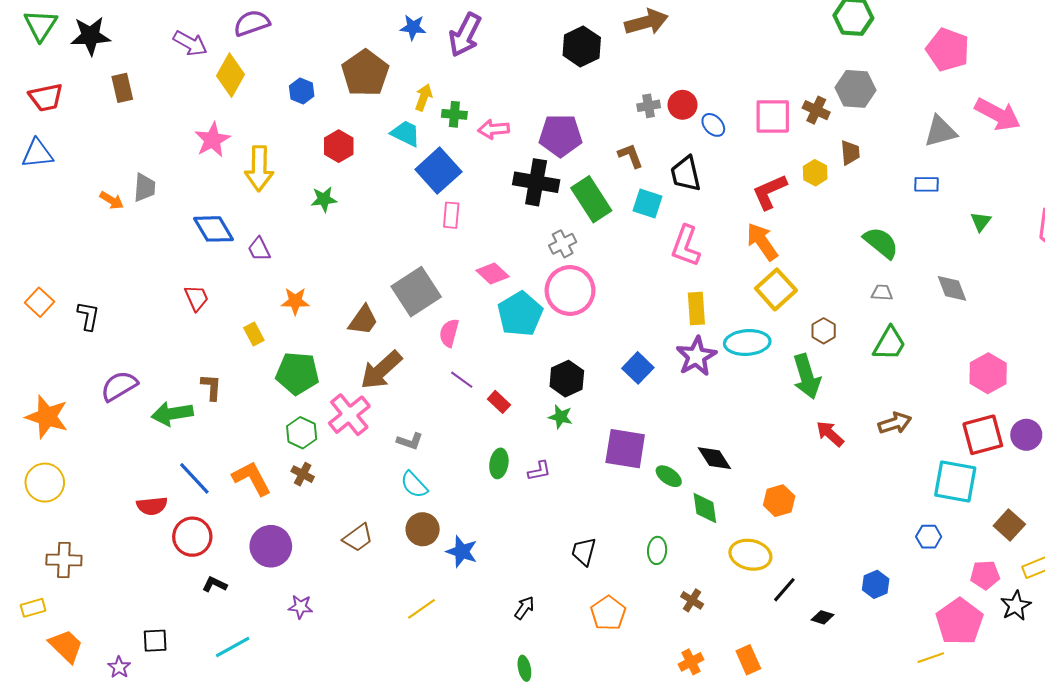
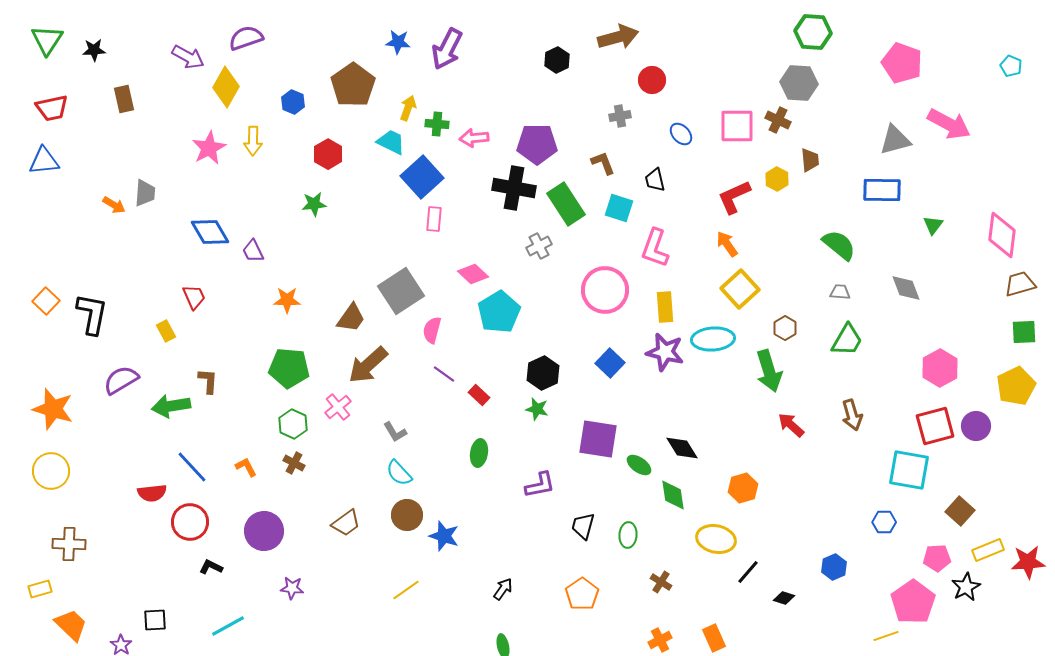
black star: (90, 36) -> (94, 50), size x0.6
black hexagon: (582, 46) -> (557, 60), size x0.7
gray hexagon: (855, 89) -> (799, 83), moved
red circle: (683, 105) -> (652, 80), moved
yellow arrow: (259, 168) -> (253, 141), moved, size x0.7
black trapezoid: (686, 174) -> (655, 180), size x0.7
blue rectangle: (927, 184) -> (882, 190), size x1.6
orange arrow: (762, 242) -> (727, 244), size x0.7
pink circle: (570, 290) -> (605, 290), moved
black L-shape: (88, 316) -> (92, 314), size x1.5
yellow rectangle: (254, 334) -> (166, 331), moved
purple star: (696, 356) -> (665, 352), turned -30
pink cross: (349, 415) -> (338, 407), size x0.7
brown arrow: (895, 423) -> (852, 415), turned 92
gray L-shape: (410, 441) -> (395, 432), turned 40
purple L-shape: (539, 471) -> (540, 485), moved, size x1.4
orange L-shape: (252, 478) -> (246, 467), size x0.6
black trapezoid: (584, 552) -> (583, 526), moved

